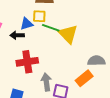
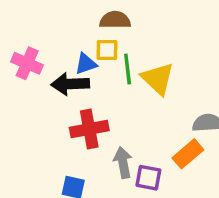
green line: (51, 28) -> (128, 69), turned 66
black arrow: (17, 35) -> (70, 84), size x1.5

